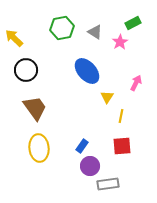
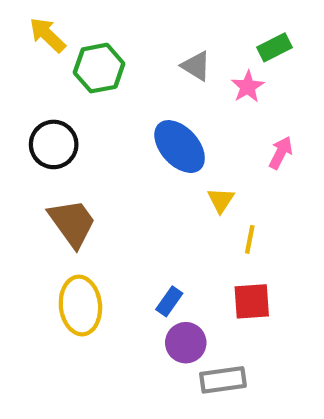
green hexagon: (62, 28) -> (99, 68), moved
yellow arrow: (14, 38) -> (47, 35), moved
pink arrow: (136, 83) -> (281, 153), moved

